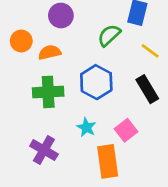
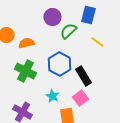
purple circle: (61, 15) -> (52, 17), moved
black rectangle: (147, 89) -> (83, 76), moved
green cross: (48, 92) -> (25, 71), turned 30

